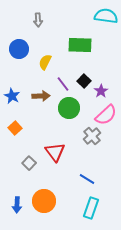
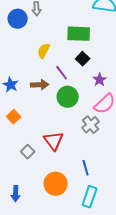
blue circle: (19, 49) -> (18, 19), moved
black square: (84, 81) -> (83, 59), moved
blue line: (87, 179) -> (86, 168), turned 42
orange circle: (44, 201) -> (56, 184), moved

